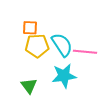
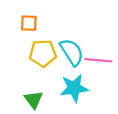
orange square: (30, 28) -> (29, 23), moved

